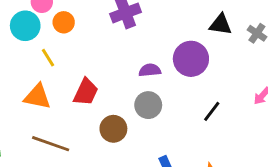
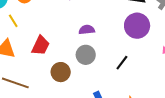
purple circle: (191, 59) -> (137, 26), moved
black line: (212, 111) -> (122, 63), moved

